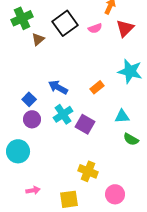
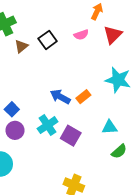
black square: (65, 23) -> (48, 40), moved, size x0.7
blue arrow: (58, 87) -> (60, 97), moved
green semicircle: (131, 139) -> (119, 151), turned -70

